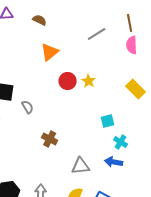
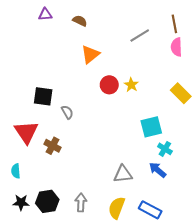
cyan square: (108, 121) -> (151, 127), size x1.5
brown cross: (50, 139) -> (53, 146), moved
blue arrow: (114, 162) -> (158, 170), turned 30

